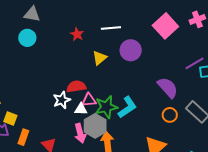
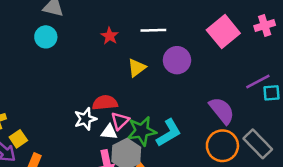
pink triangle: (89, 100) -> (120, 121), turned -42
orange circle: (170, 115) -> (222, 146), size x1.6
yellow square: (10, 118) -> (18, 139), turned 32

